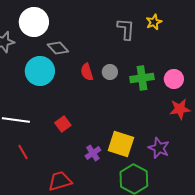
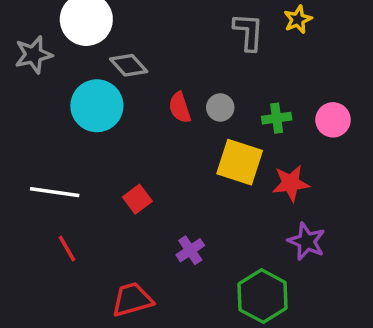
green cross: (142, 78) -> (277, 118), size x0.7
red star: (180, 109) -> (291, 183), moved
yellow square: (121, 144) -> (240, 162), moved

